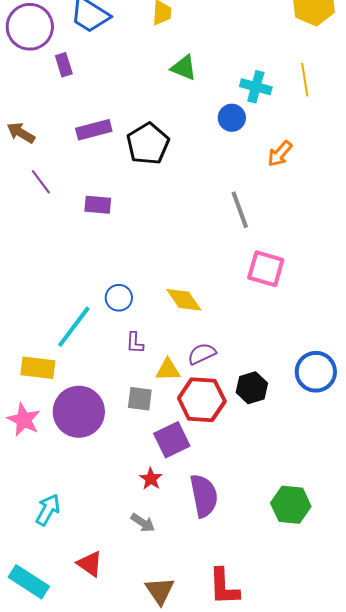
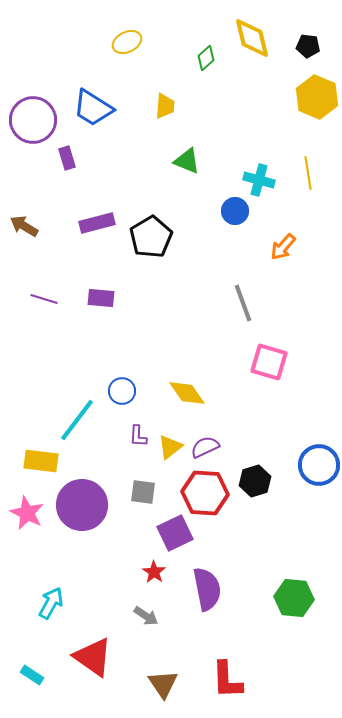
purple line: (41, 182) -> (44, 299), moved, turned -36
yellow triangle: (168, 370) -> (170, 447), moved, turned -36
red triangle: (90, 564) -> (93, 657), size x1.5
cyan rectangle: (29, 582) -> (32, 675), size x0.6

